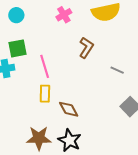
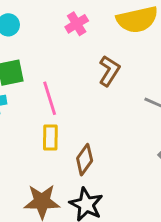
brown diamond: (69, 109) -> (85, 160), turned 65

